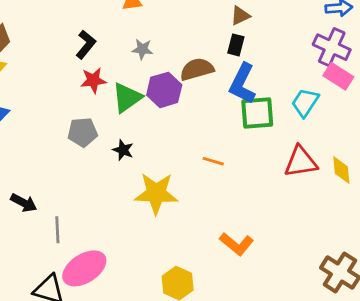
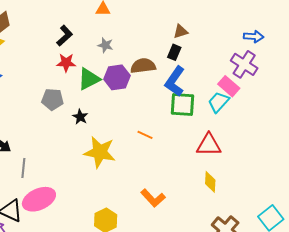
pink rectangle: (338, 76) -> (229, 86), moved
yellow diamond: (341, 170) -> (210, 182), moved

